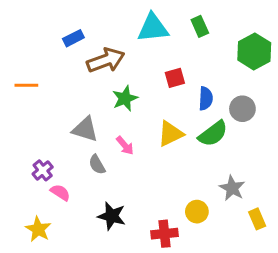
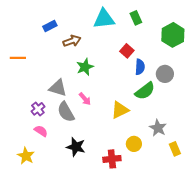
brown arrow: (106, 60) -> (72, 41), size x0.7
red square: (175, 78) -> (127, 51), moved, turned -32
yellow triangle: (170, 134) -> (120, 110), moved
gray semicircle: (97, 165) -> (66, 112), size x1.5
purple cross: (43, 170) -> (38, 109), moved

